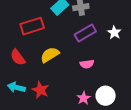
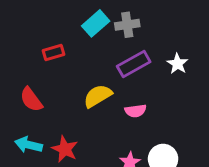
red rectangle: (32, 26) -> (54, 52), size x0.6
yellow semicircle: (50, 55) -> (98, 96), moved

